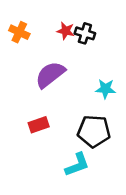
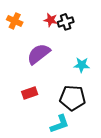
black cross: (85, 33) -> (66, 22), turned -35

